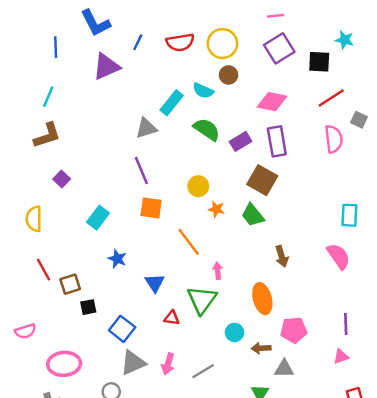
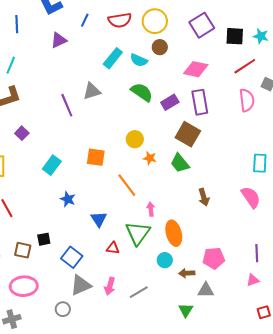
cyan star: (345, 40) -> (261, 36), moved
purple triangle: (106, 66) -> (59, 40), size x0.7
cyan rectangle: (172, 103) -> (113, 58), moved
purple line: (141, 170) -> (67, 105), moved
brown square: (70, 284) -> (23, 250), moved, turned 30
orange ellipse: (262, 299) -> (174, 233), moved

